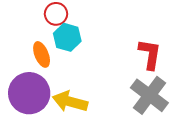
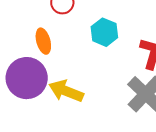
cyan hexagon: (67, 37) -> (104, 32), moved

